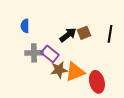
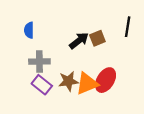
black line: (110, 34) -> (128, 27), moved
purple rectangle: (50, 54) -> (42, 85), moved
red ellipse: (97, 82) -> (106, 80), moved, turned 45

